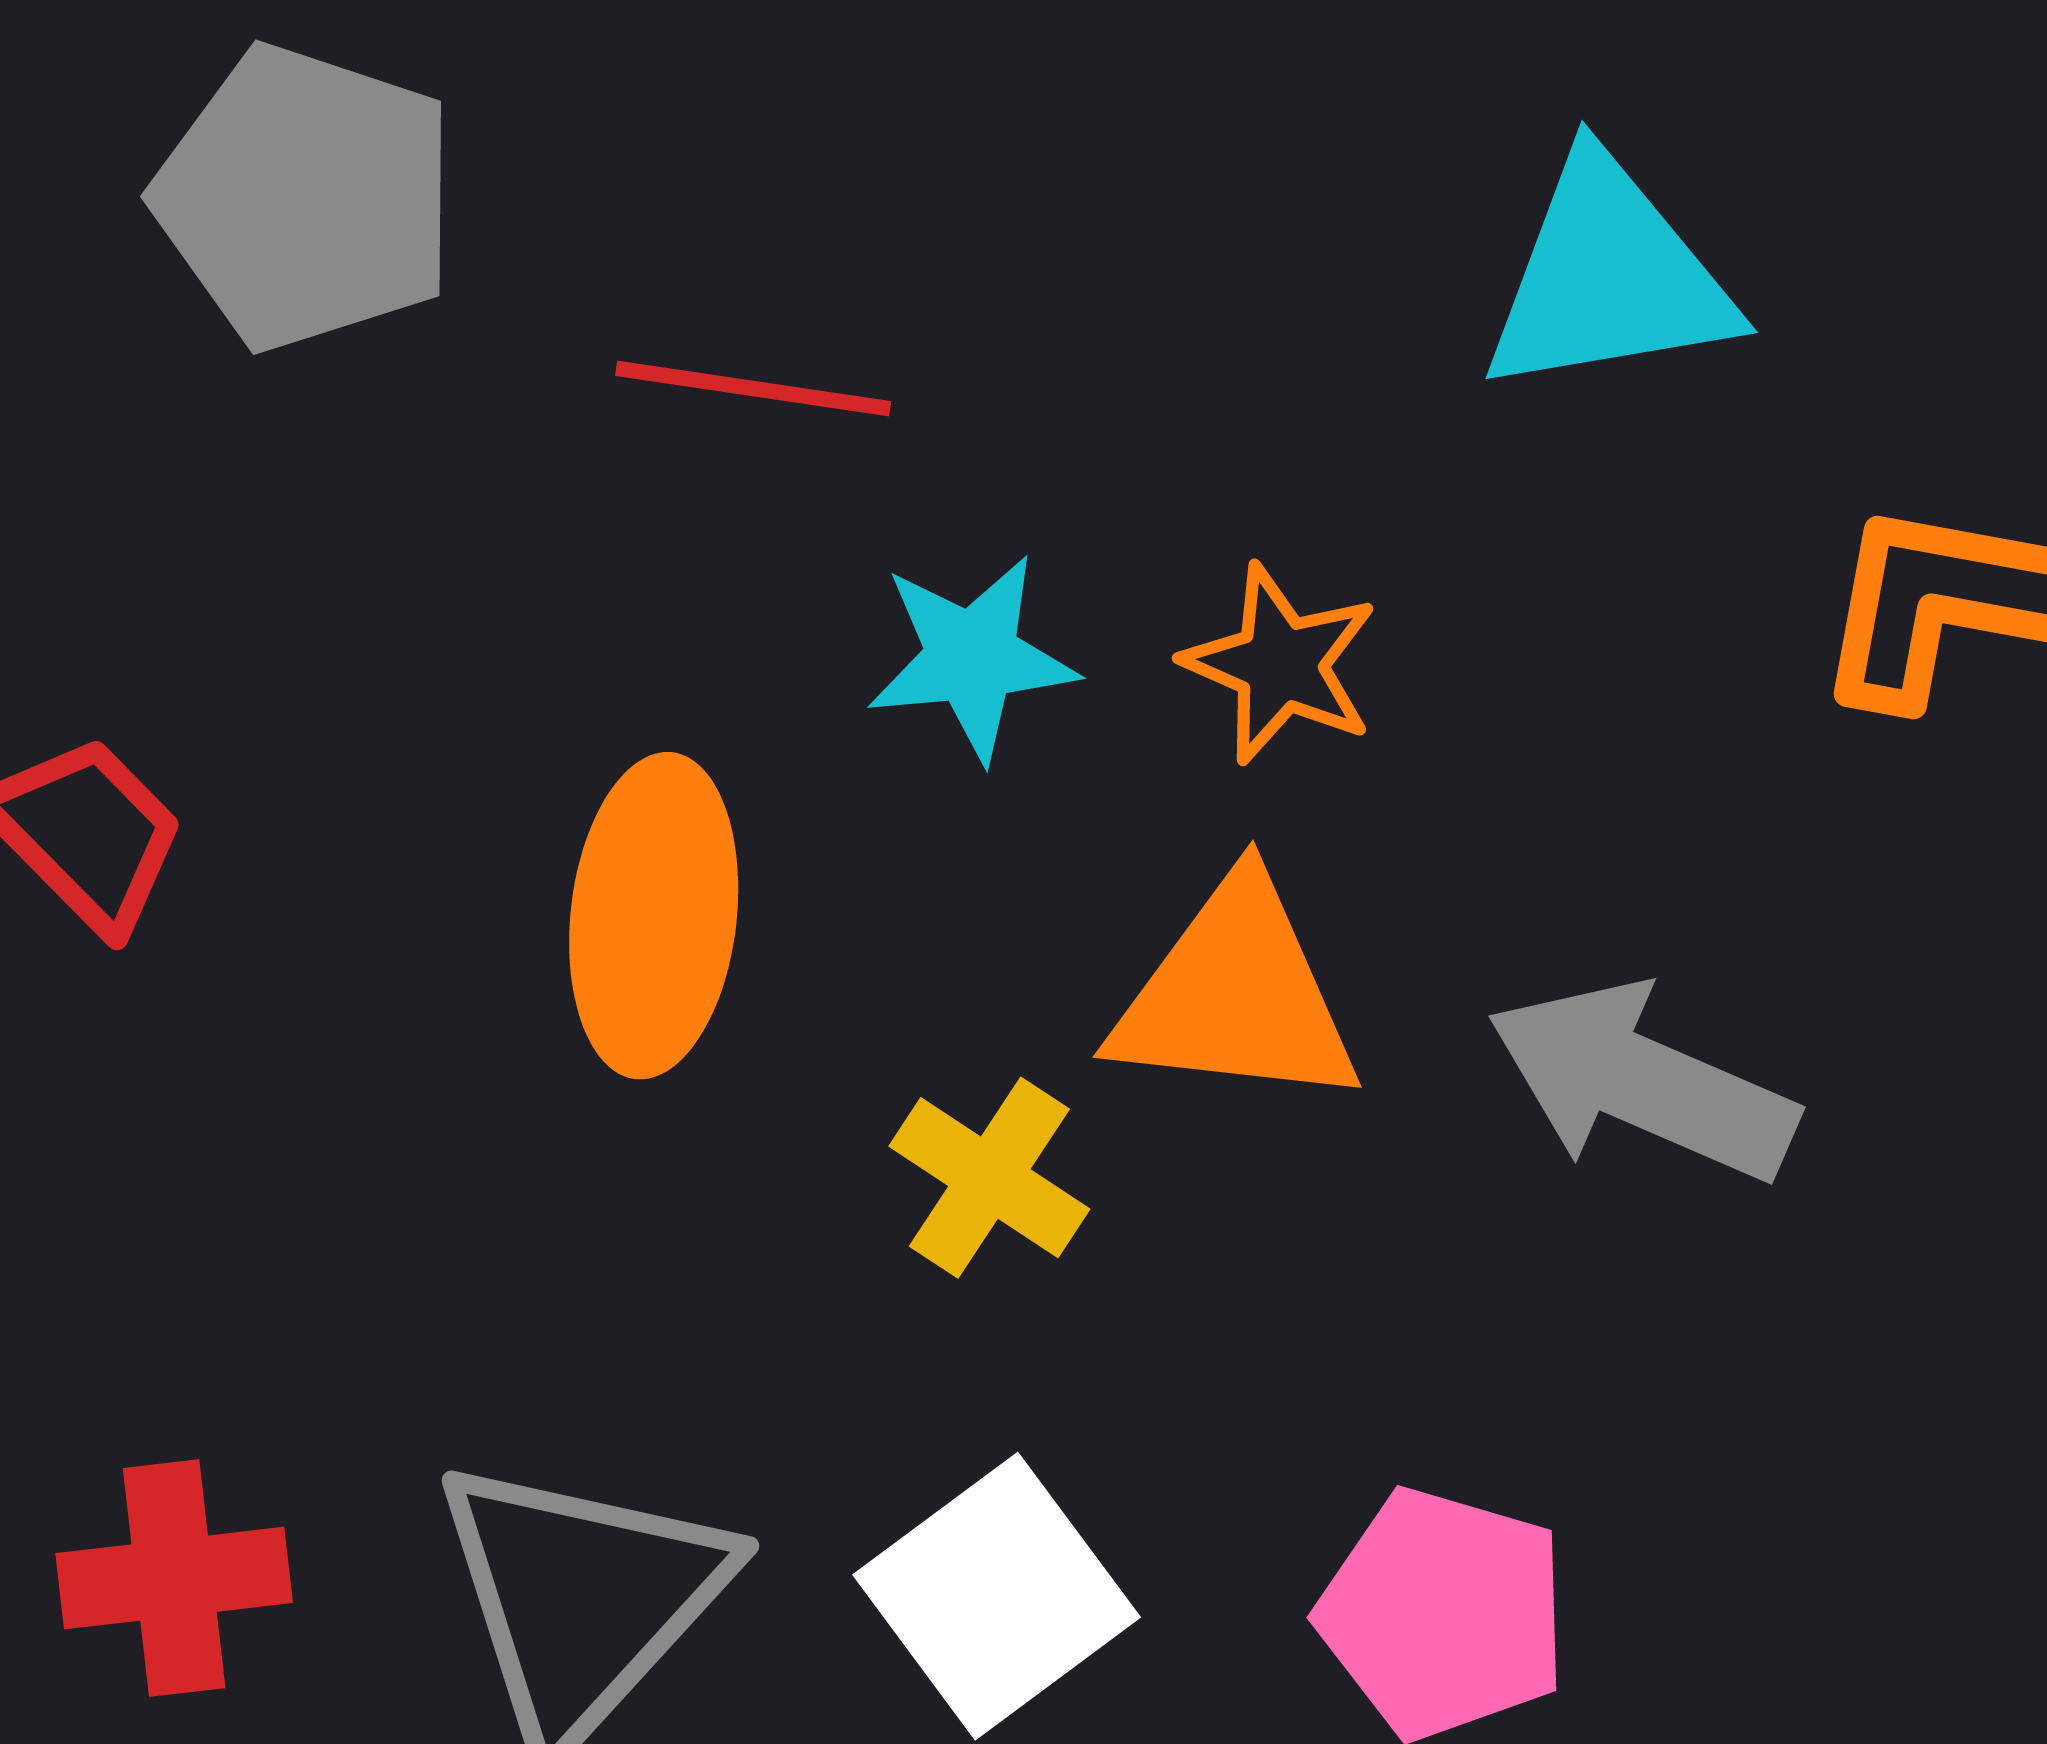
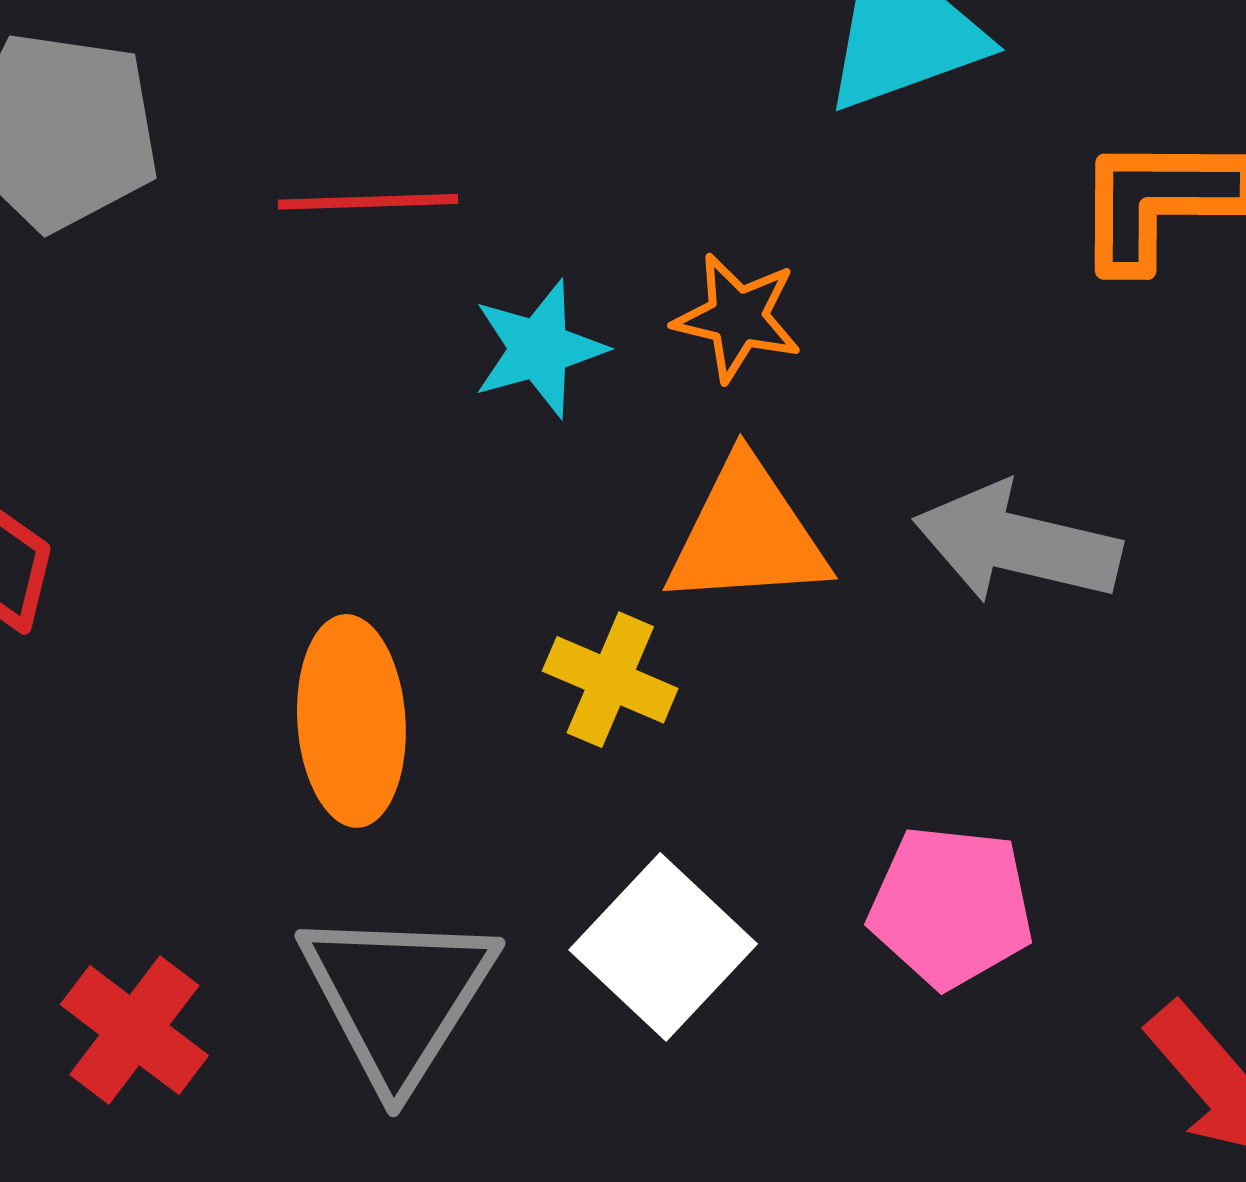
orange ellipse: (654, 916) -> (351, 721), moved
red cross: (174, 1578) -> (134, 1030), turned -36

